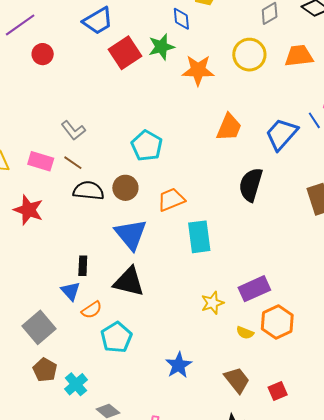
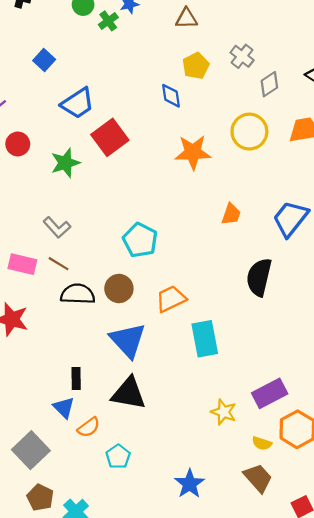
green star: (161, 47) -> (65, 163), moved
orange trapezoid: (229, 127) -> (231, 214), size x0.7
yellow star: (212, 303) -> (224, 412), turned -30
cyan pentagon: (116, 337) -> (118, 457), size x0.7
brown trapezoid: (237, 380) -> (258, 478), moved

